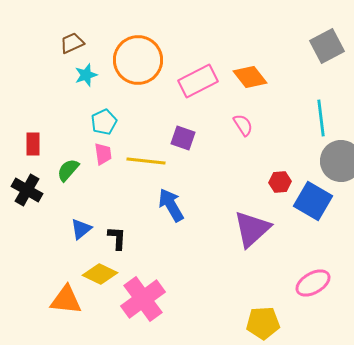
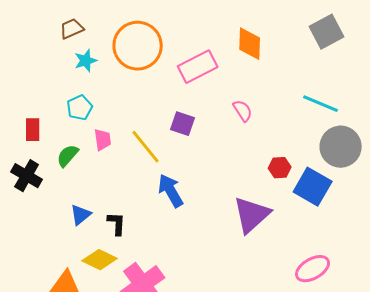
orange diamond: (250, 77) -> (250, 44), moved, turned 40
cyan line: (321, 118) -> (321, 104), turned -60
cyan pentagon: (104, 122) -> (80, 108), moved
yellow line: (146, 161) -> (146, 147), turned 45

